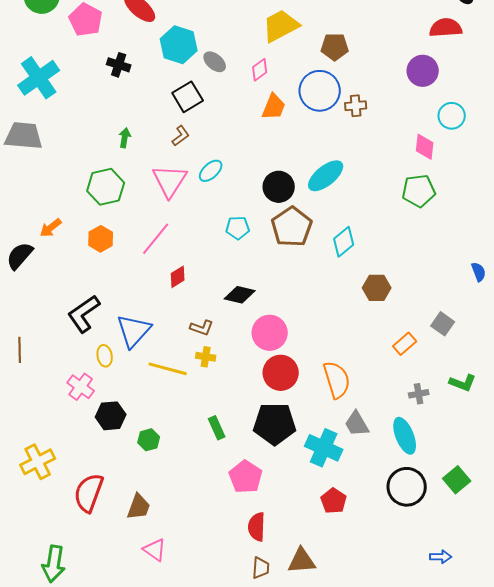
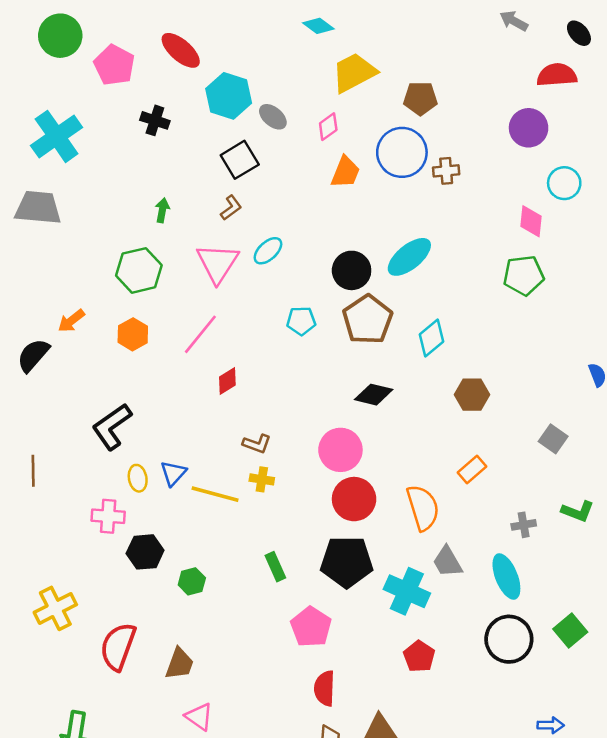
black diamond: (240, 295) -> (374, 395), moved
blue triangle: (134, 331) -> (173, 473), moved, size x0.6
orange rectangle: (405, 344) -> (472, 470), moved
pink cross: (81, 387) -> (108, 516), turned -32

